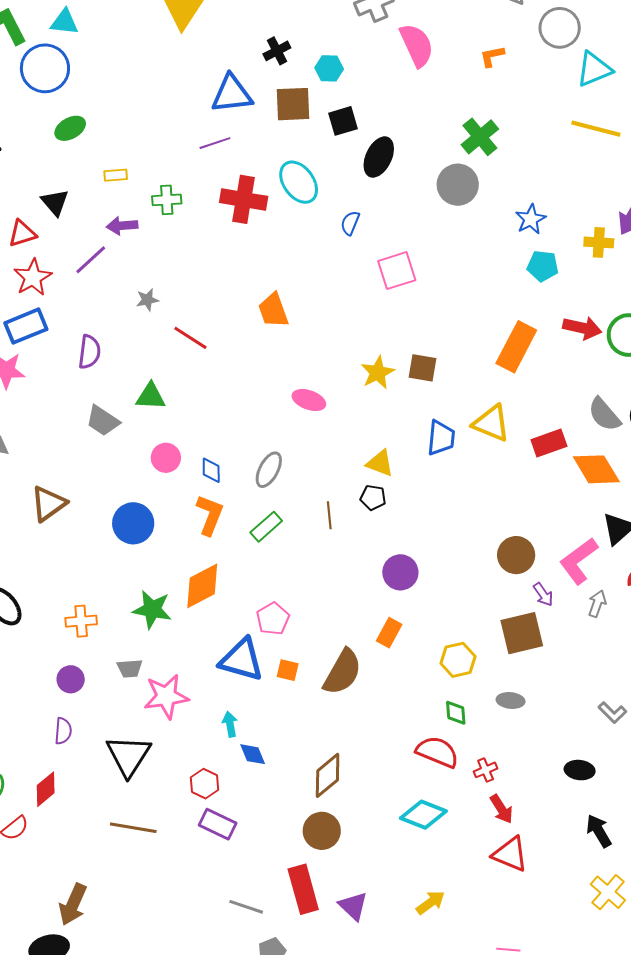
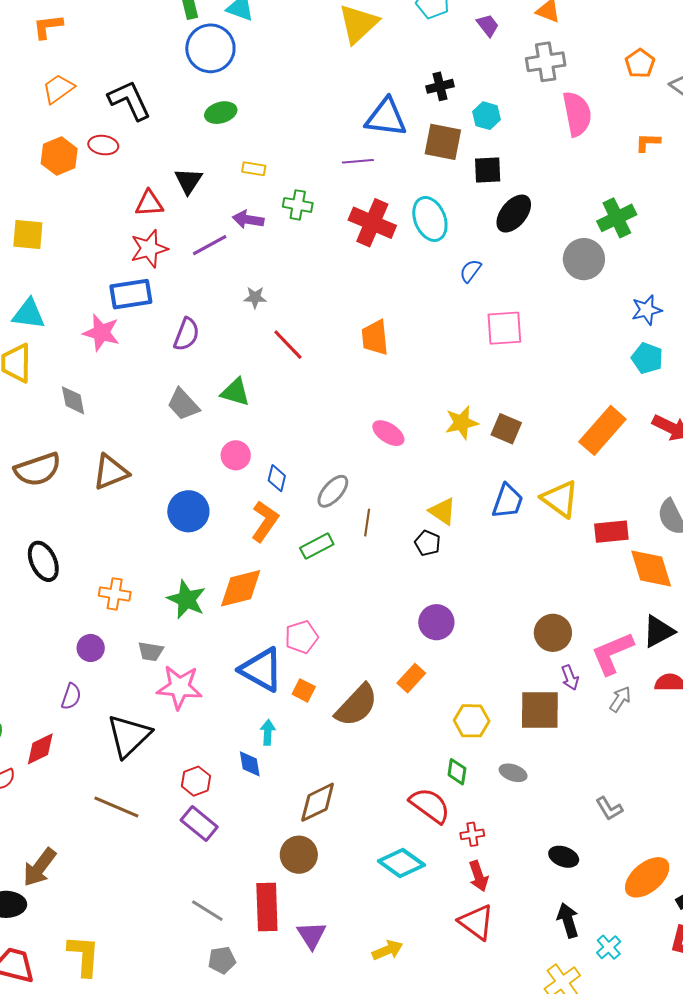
brown line: (329, 515) -> (367, 523), moved
cyan arrow: (230, 724) -> (268, 732), moved

